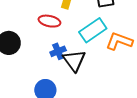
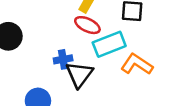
red ellipse: (49, 21) -> (87, 25), moved

